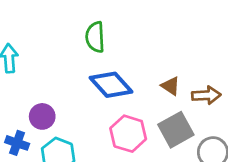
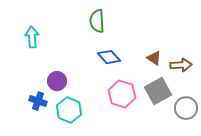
blue diamond: (111, 85) -> (109, 57), size x0.7

